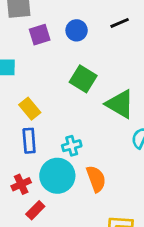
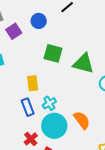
yellow rectangle: (30, 109) -> (33, 83), moved, turned 49
cyan cross: (72, 146) -> (49, 103), moved

